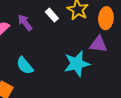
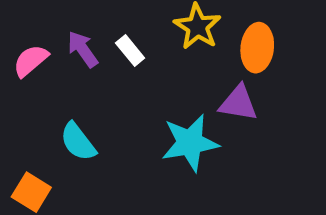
white rectangle: (52, 15) -> (130, 51), moved

